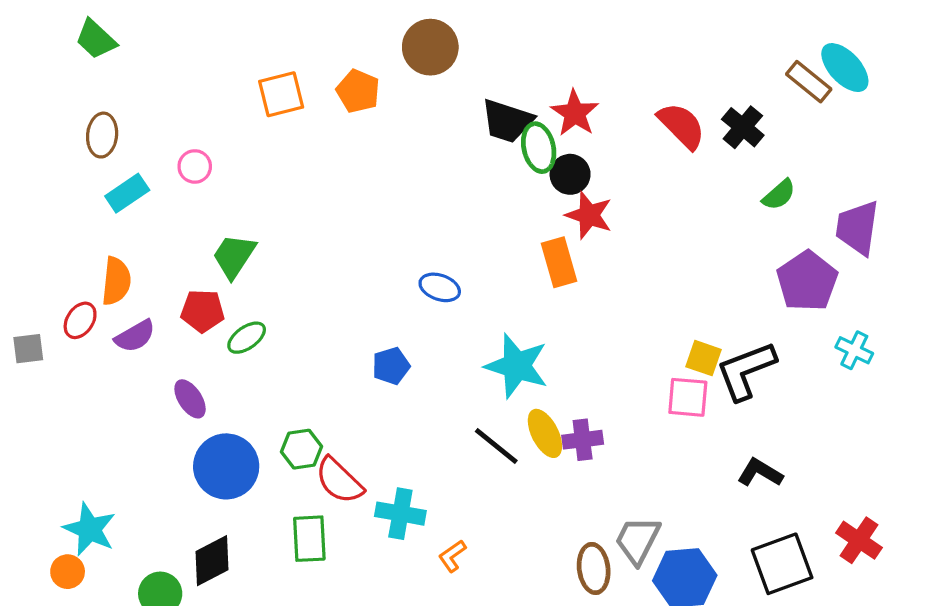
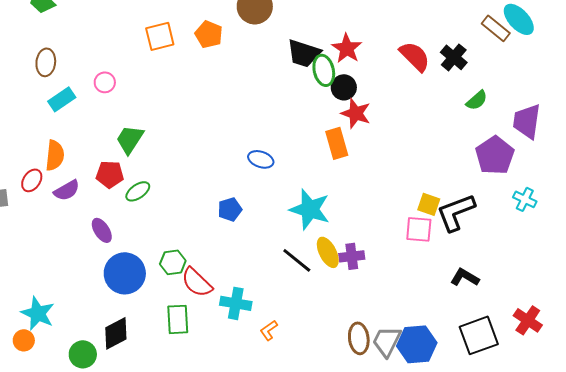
gray trapezoid: (638, 540) -> (387, 341), moved

